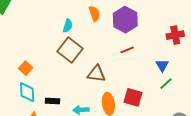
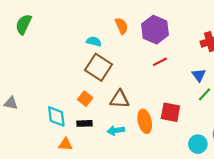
cyan semicircle: (68, 26) -> (94, 41), turned -88
orange square: (26, 68) -> (85, 99), moved
brown triangle: (96, 74) -> (120, 99), moved

